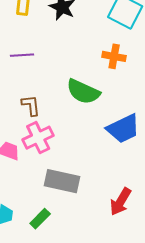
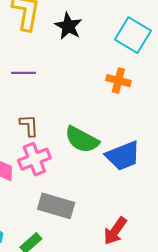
green semicircle: (83, 92) -> (82, 140), moved

